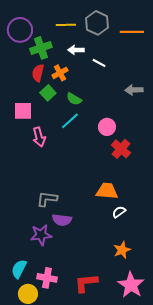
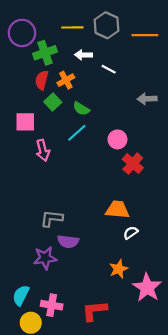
orange star: (122, 250) -> (119, 269), moved
pink star: (131, 285) -> (147, 288), moved

